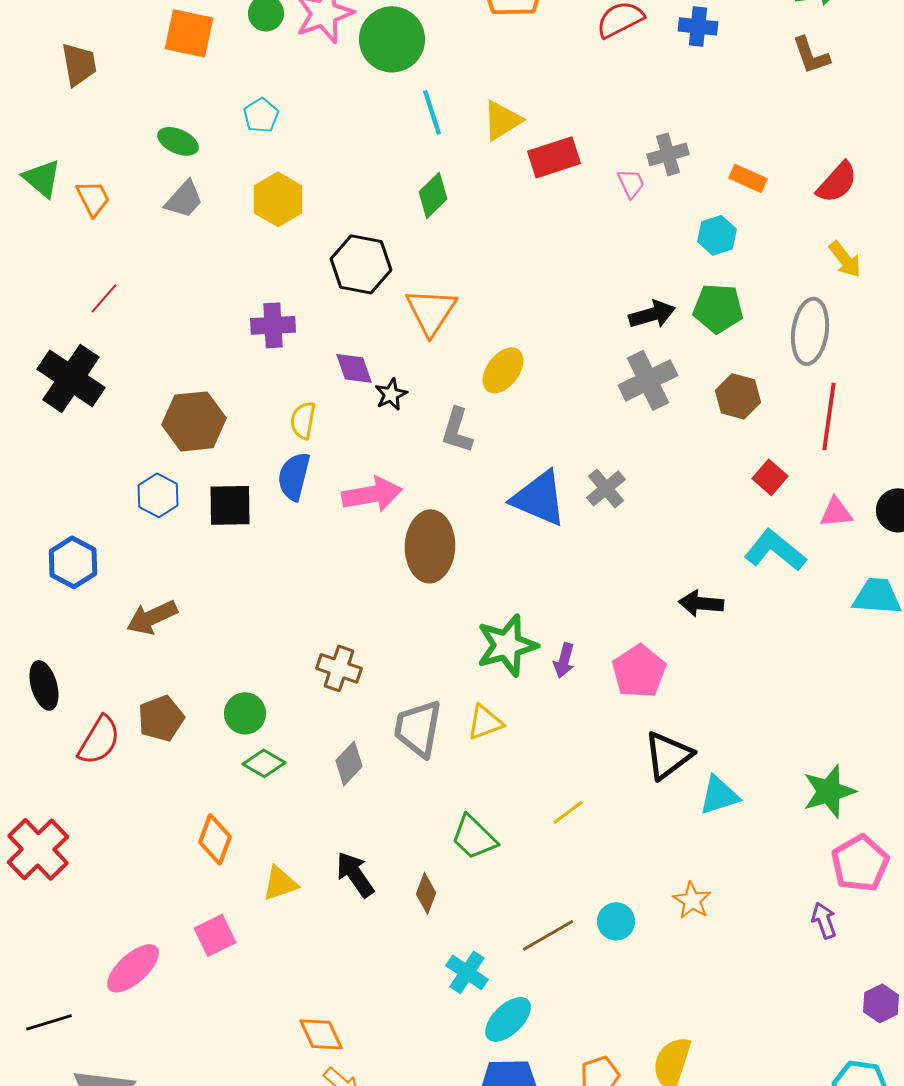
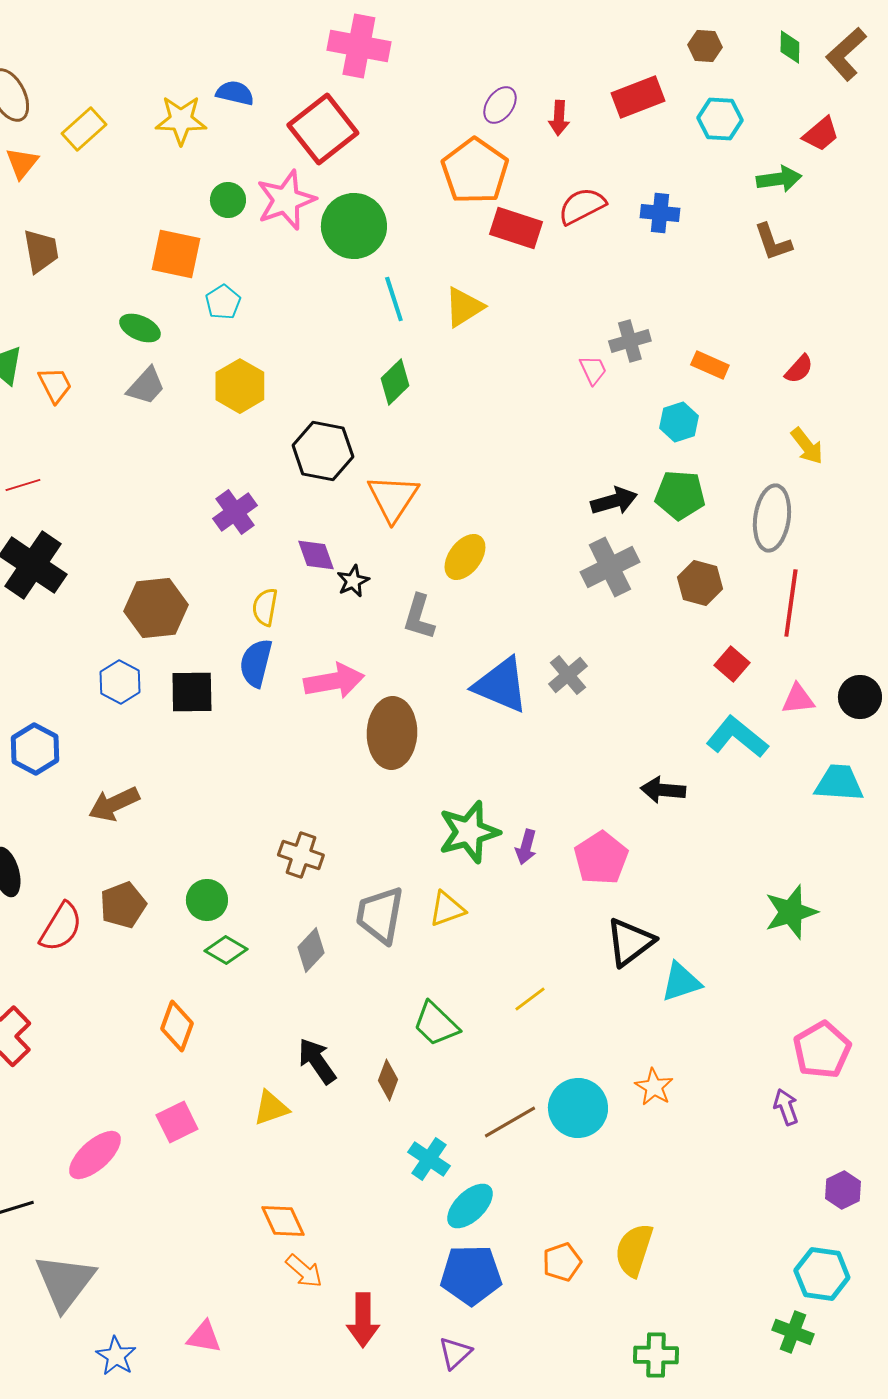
orange square: (189, 33) -> (176, 254), moved
red rectangle: (554, 157) -> (516, 228), moved, turned 36
red semicircle: (837, 182) -> (799, 369), size x0.7
red line: (104, 298) -> (23, 485), moved, turned 32
purple cross: (273, 325) -> (235, 512), turned -33
green star: (829, 791) -> (791, 912), moved
yellow triangle: (280, 883) -> (271, 1108), moved
cyan circle: (616, 921) -> (578, 1108), size x1.6

